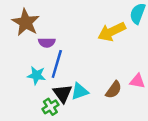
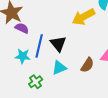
purple semicircle: (47, 43) -> (22, 28), moved, turned -152
black triangle: (63, 93) -> (58, 44), moved

